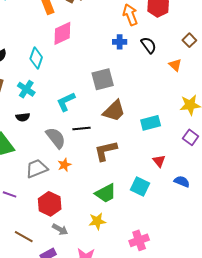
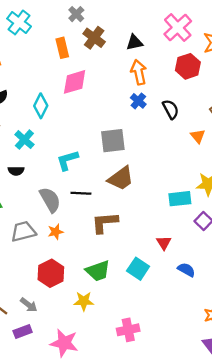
orange arrow: (130, 15) -> (139, 72), moved
blue cross: (120, 42) -> (138, 101), turned 32
cyan rectangle: (151, 123) -> (180, 199), moved
red hexagon: (50, 204) -> (51, 273), moved
gray arrow: (60, 229) -> (29, 305), moved

